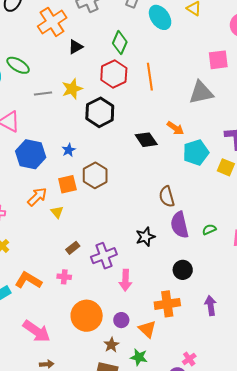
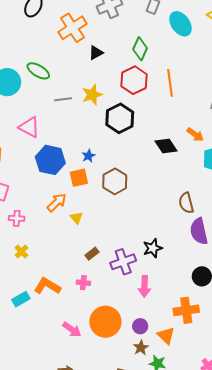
orange square: (67, 184) -> (79, 178), moved
black star: (145, 237) -> (153, 248), moved
pink arrow: (37, 331) -> (72, 329), moved, size x0.7
brown star: (111, 345) -> (141, 348), moved

